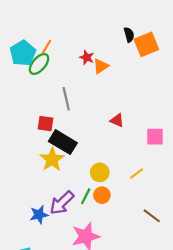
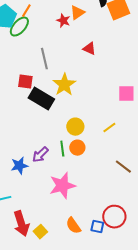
orange triangle: (101, 66) -> (77, 13), moved
red triangle: (117, 120) -> (89, 49), moved
yellow star: (52, 159) -> (64, 85), moved
green line: (86, 196) -> (62, 149), turned -35
purple arrow: (62, 203) -> (40, 155), size x0.7

